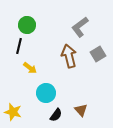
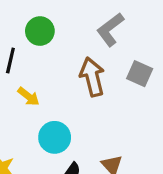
green circle: (27, 25) -> (40, 31), moved
gray square: (98, 54) -> (140, 74), turned -35

